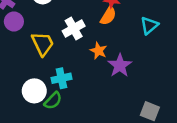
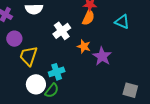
purple circle: (14, 21) -> (14, 39), moved
cyan triangle: (149, 26) -> (122, 22), turned -49
yellow trapezoid: (43, 44) -> (29, 56), moved, turned -130

